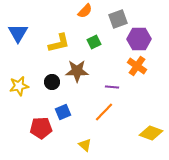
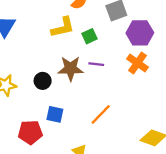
yellow L-shape: (59, 43) -> (63, 27), moved
purple line: (112, 87) -> (96, 64), moved
blue square: (63, 112) -> (55, 114), turned 35

